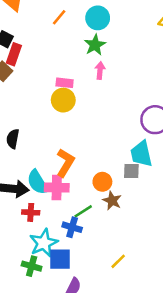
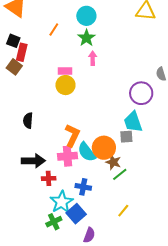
orange line: (59, 17) -> (54, 30), moved
cyan semicircle: (38, 182) -> (87, 152), moved
orange circle: (102, 182) -> (104, 148), size x1.5
green line: (83, 211) -> (120, 174), moved
blue square: (60, 259) -> (76, 214), turned -36
green cross: (32, 266) -> (54, 222), turned -35

